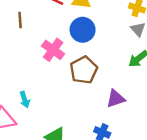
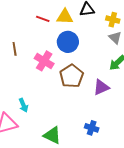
brown line: (20, 20) -> (15, 49), moved
purple triangle: (116, 99) -> (101, 87), moved

